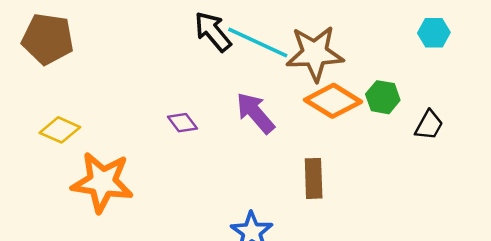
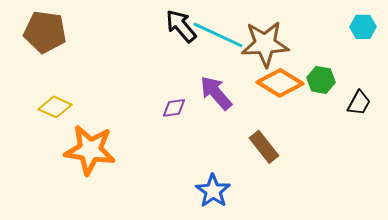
purple diamond: (182, 123) -> (174, 108), moved, turned -60
brown rectangle: (314, 178) -> (264, 147), turned -36

